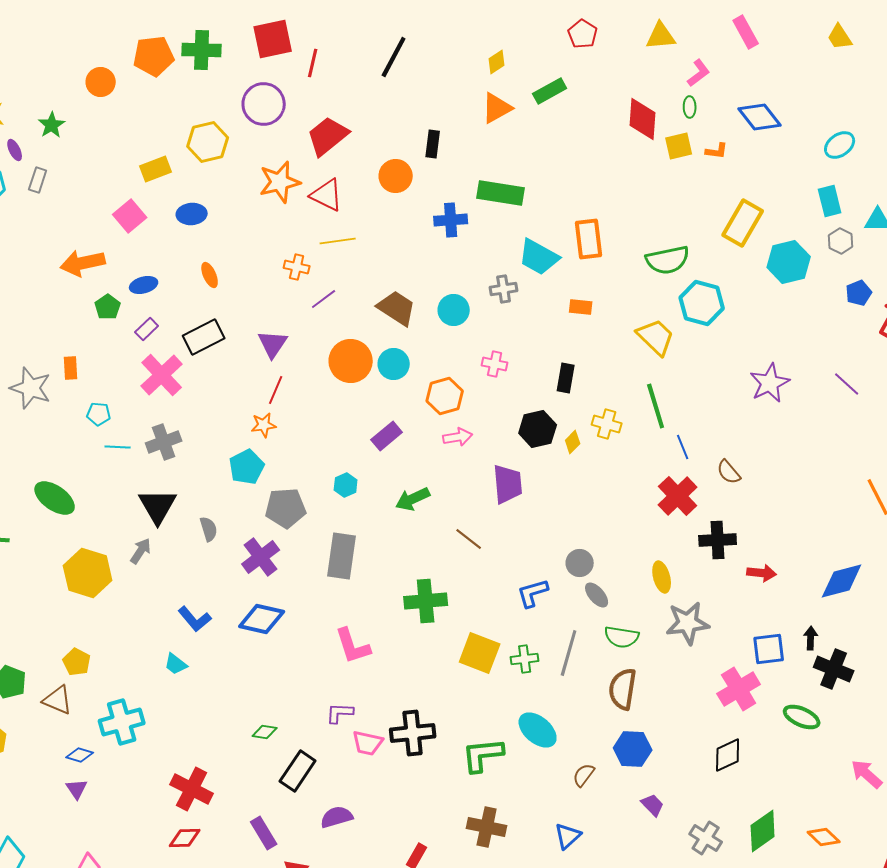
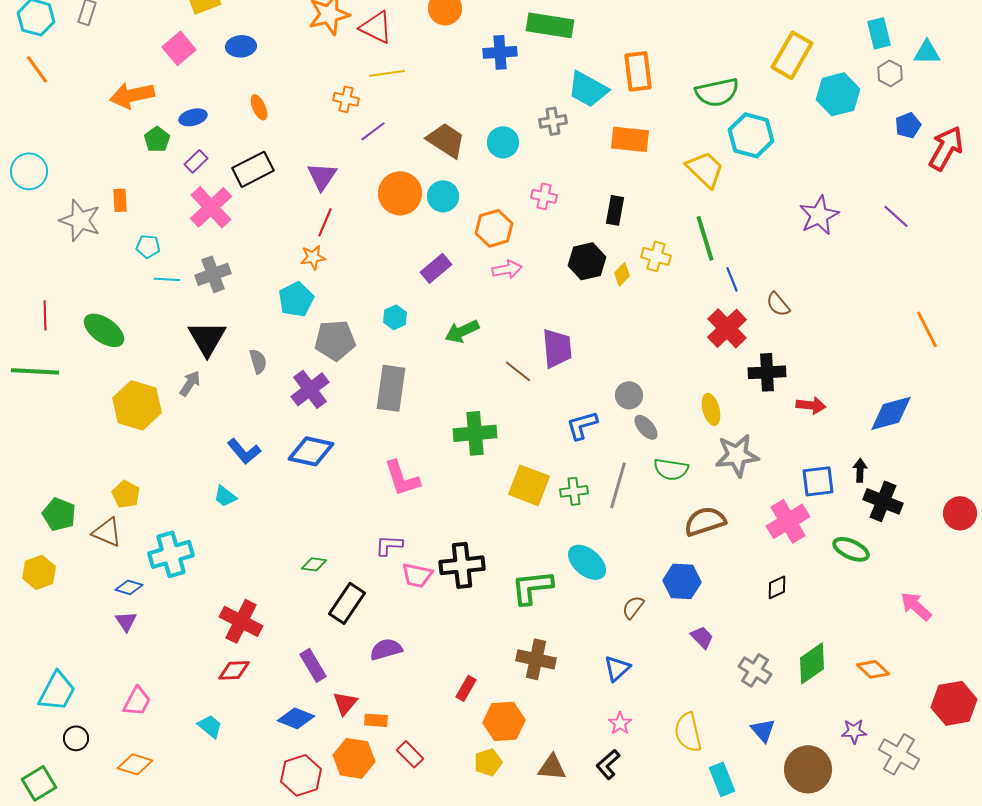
orange rectangle: (581, 307) -> (630, 139), size x1.6
purple trapezoid: (508, 484) -> (557, 348), moved
brown semicircle: (623, 689) -> (705, 521), moved, turned 63
black diamond: (728, 755) -> (777, 587), size x0.7

